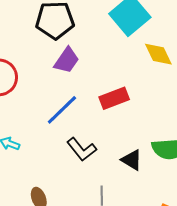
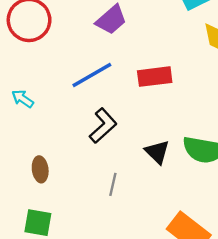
black L-shape: (82, 149) -> (103, 126), turned -108

